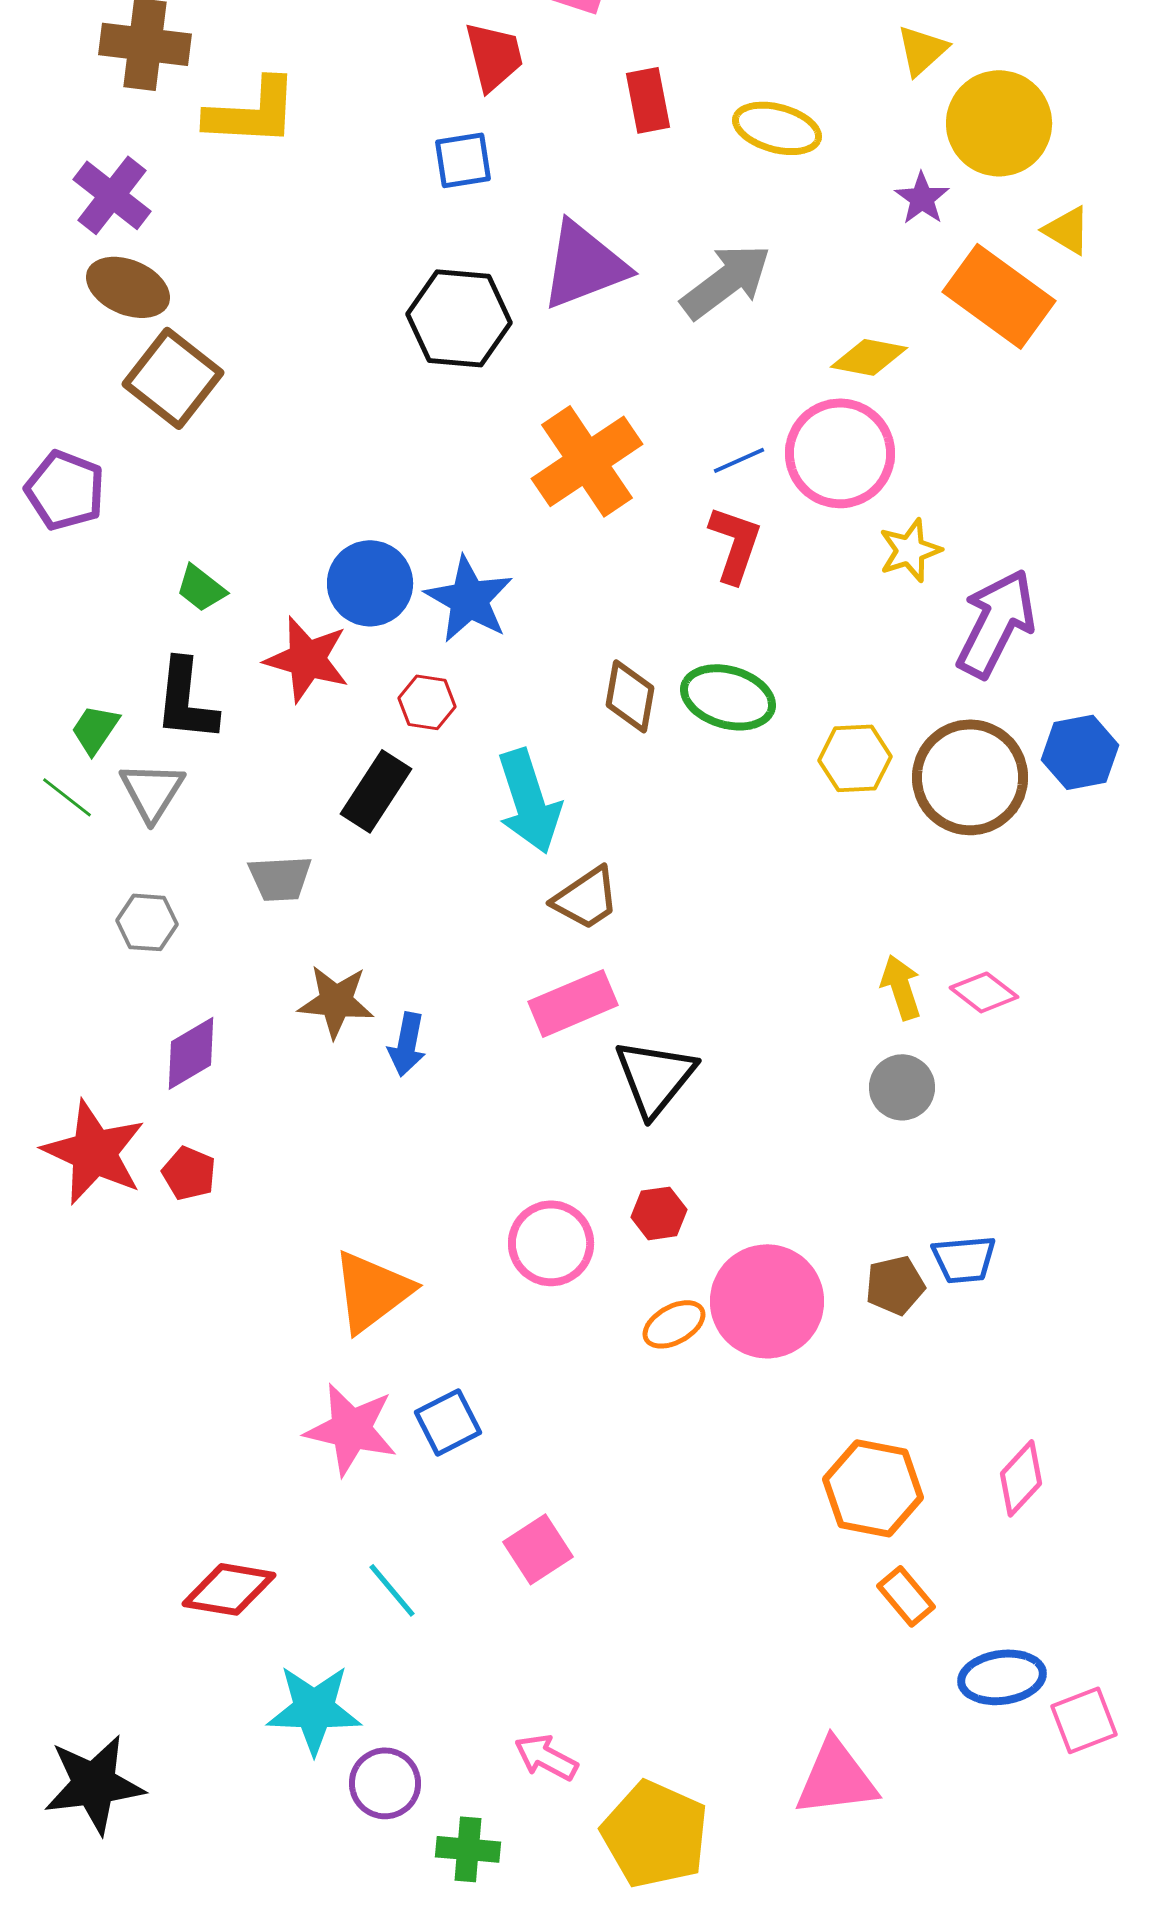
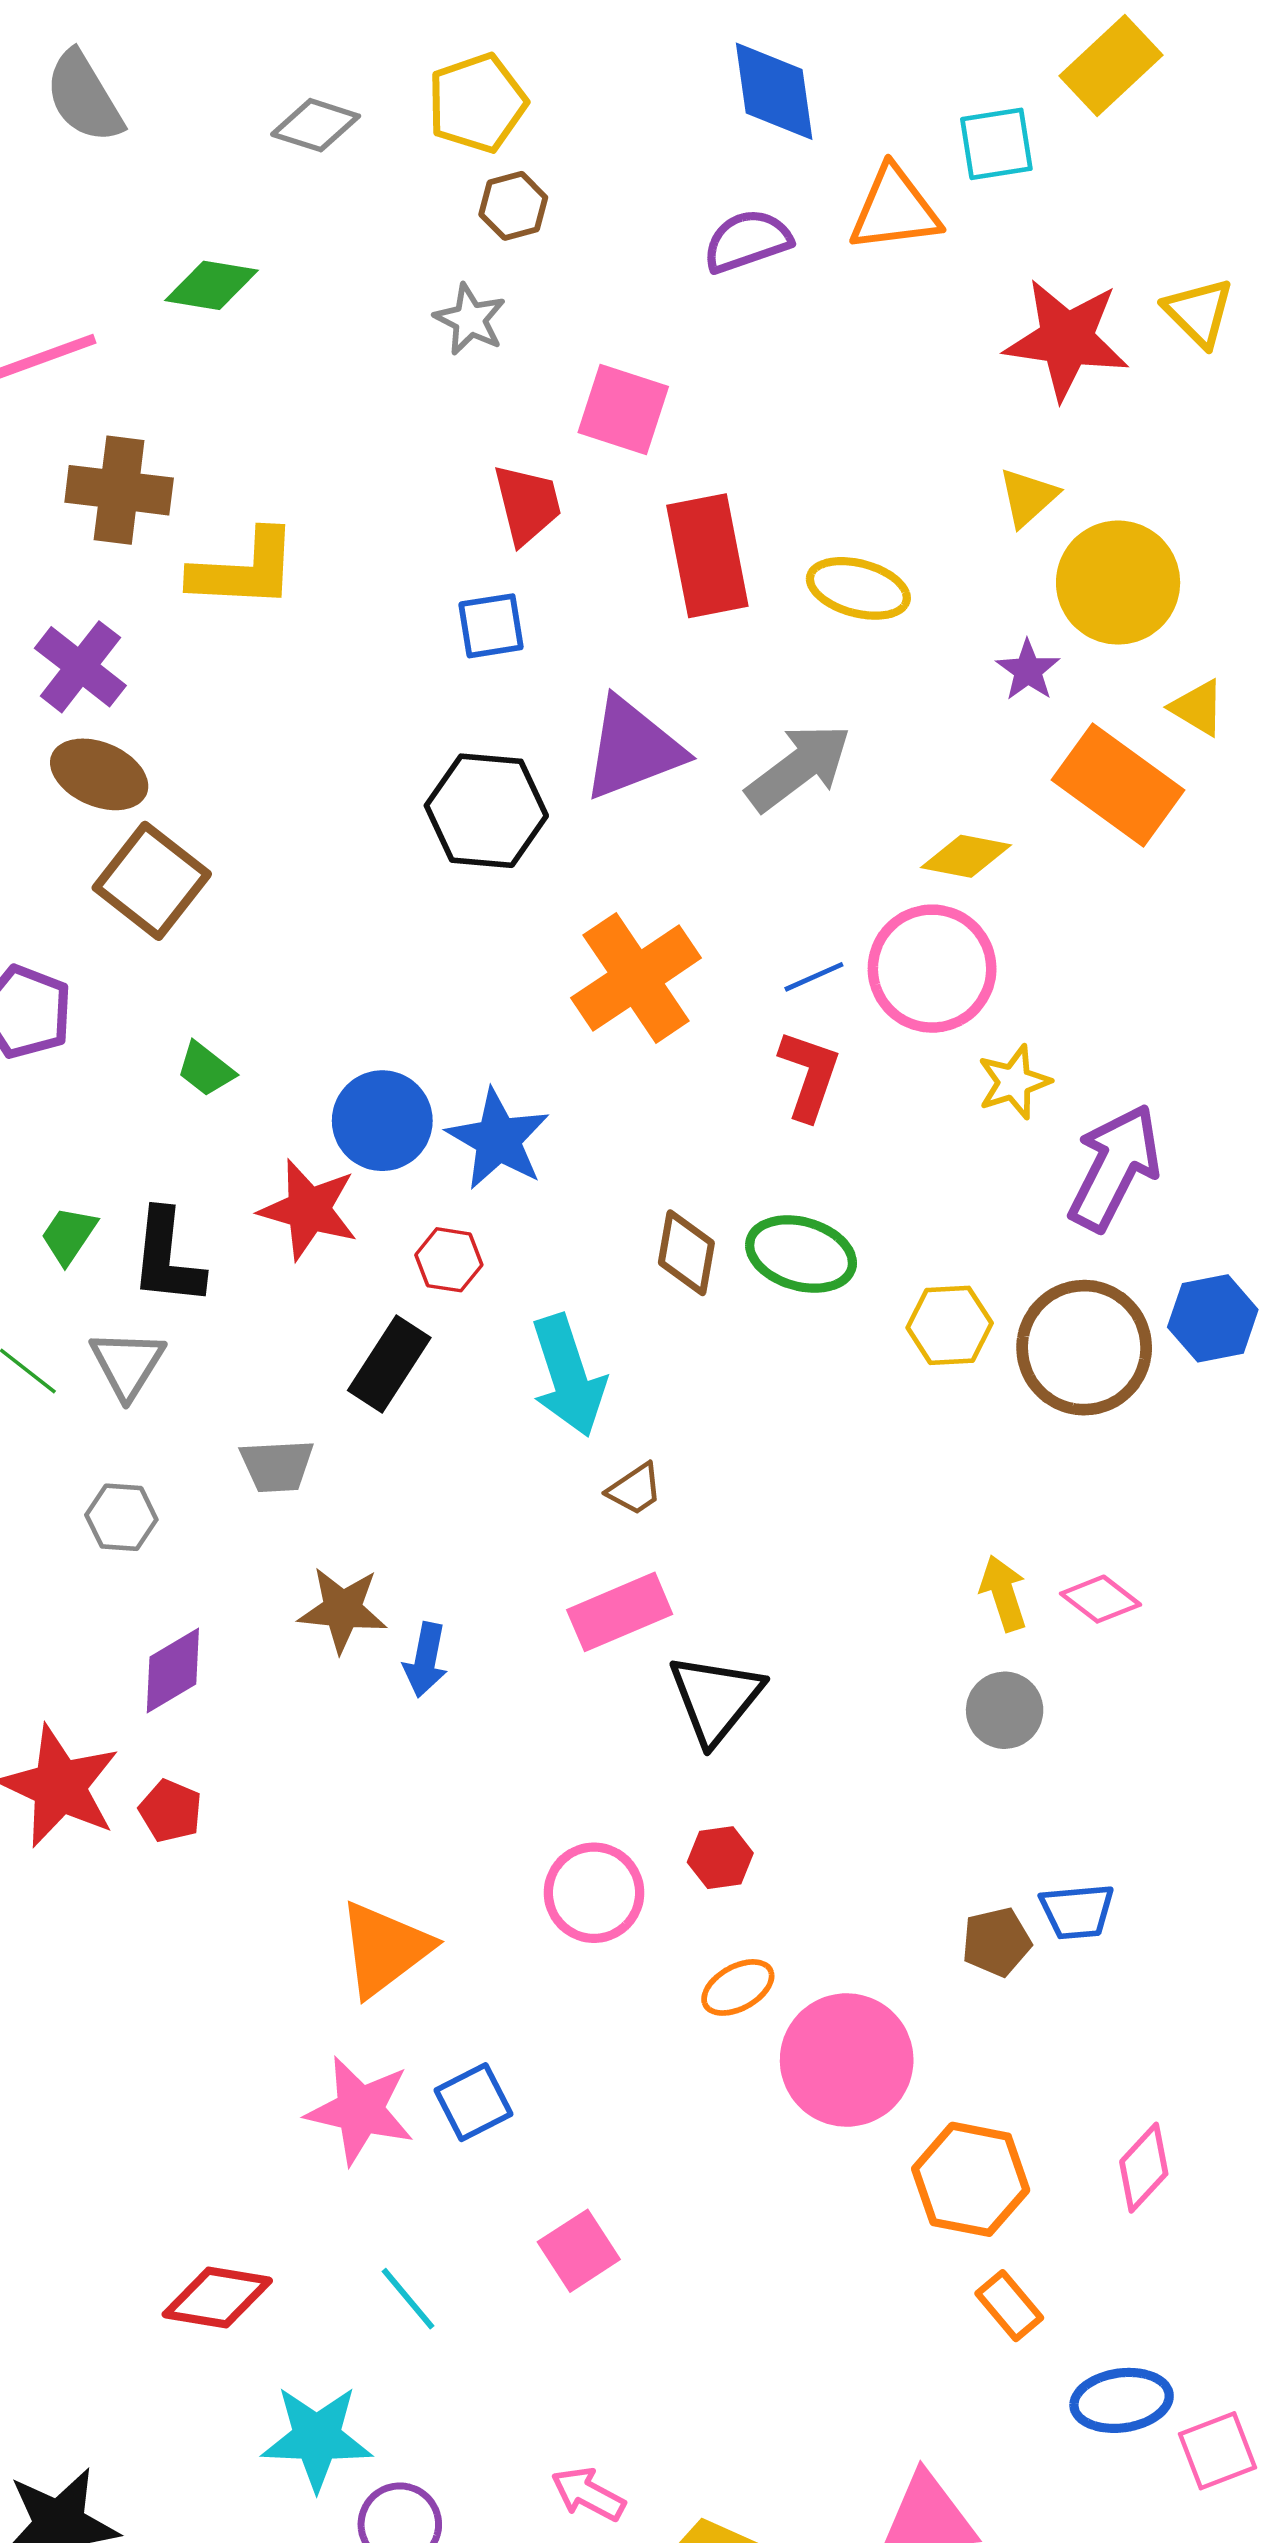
red rectangle: (648, 100) -> (707, 556), size x1.6
green trapezoid: (201, 588) -> (206, 1069), moved
green trapezoid: (95, 729) -> (69, 1235), moved
brown trapezoid: (586, 898) -> (635, 1489), size x0.7
pink circle: (767, 1301) -> (847, 2060), moved

